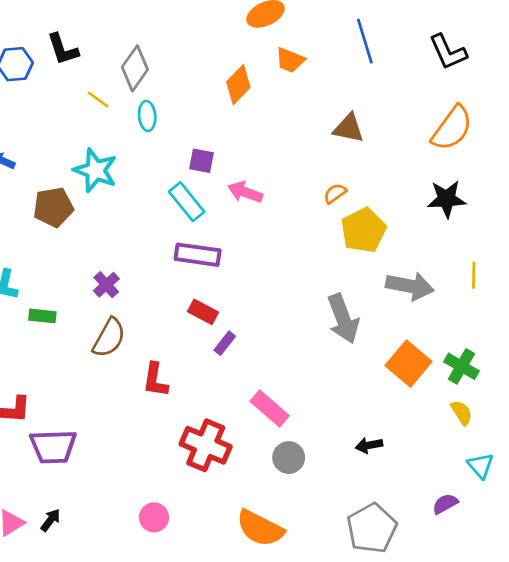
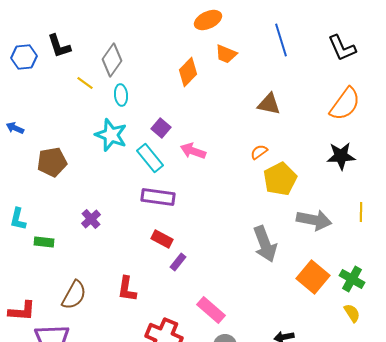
purple square: (202, 161) -> (161, 128), turned 30
cyan star: (95, 170) -> (111, 135), moved
brown semicircle: (109, 338) -> (74, 295), moved

